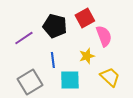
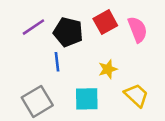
pink semicircle: (104, 36) -> (138, 30), moved
purple line: (24, 38) -> (33, 27), moved
blue line: (53, 60) -> (57, 62), moved

